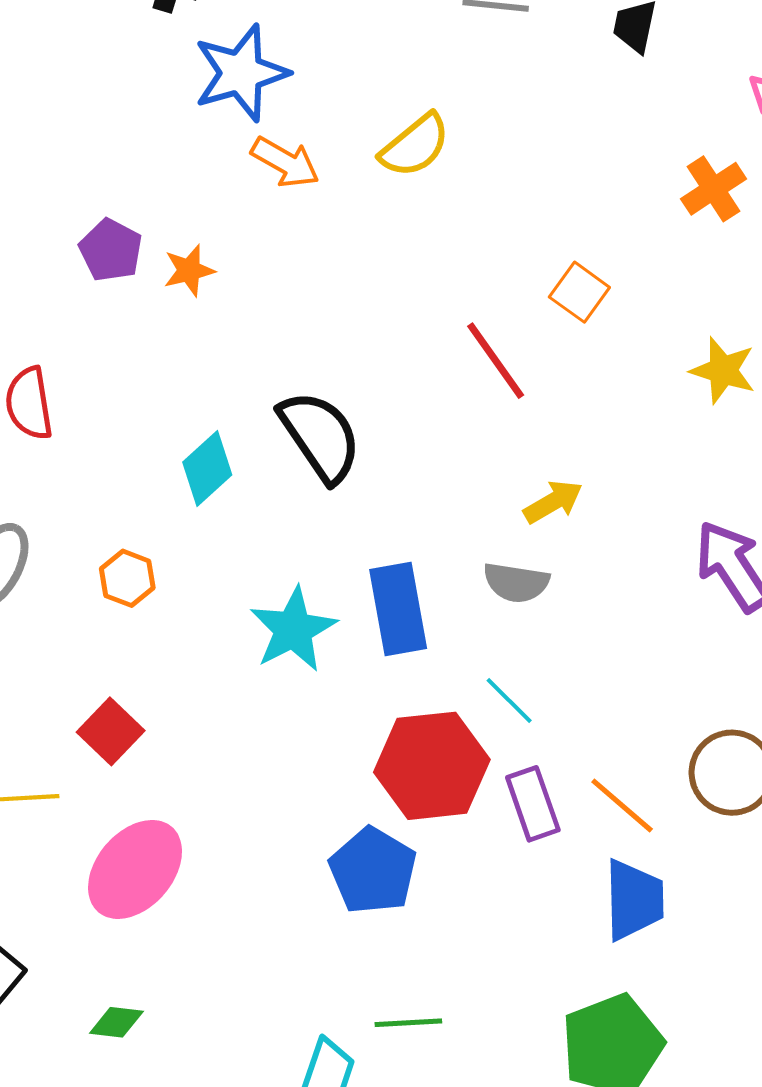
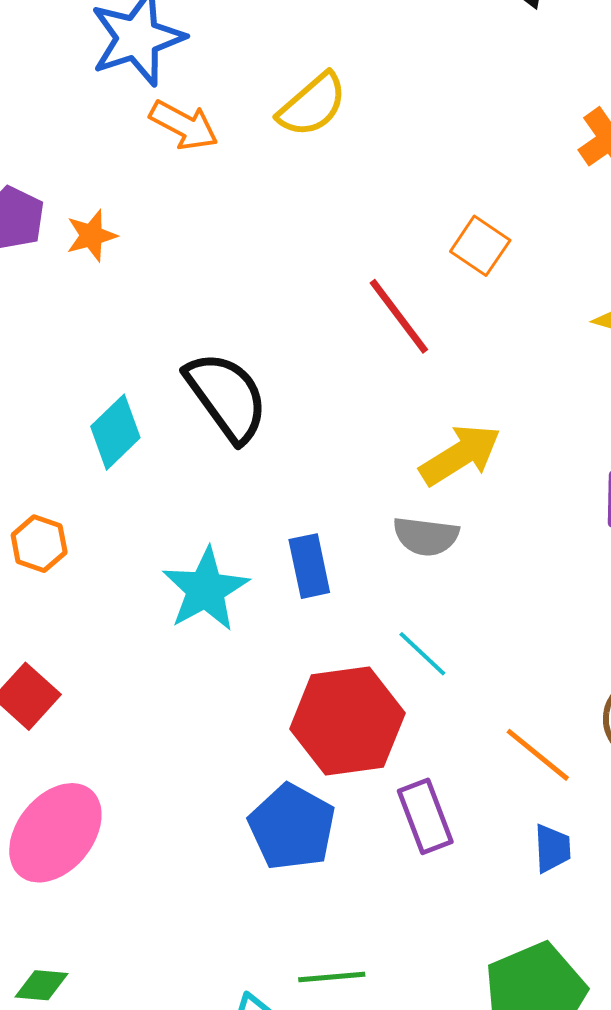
yellow arrow: (553, 502) -> (460, 455), size x1.4
blue rectangle: (398, 609) -> (309, 566), size x0.7
purple rectangle: (533, 804) -> (425, 816), moved
blue trapezoid: (634, 900) -> (552, 848), size x0.6

